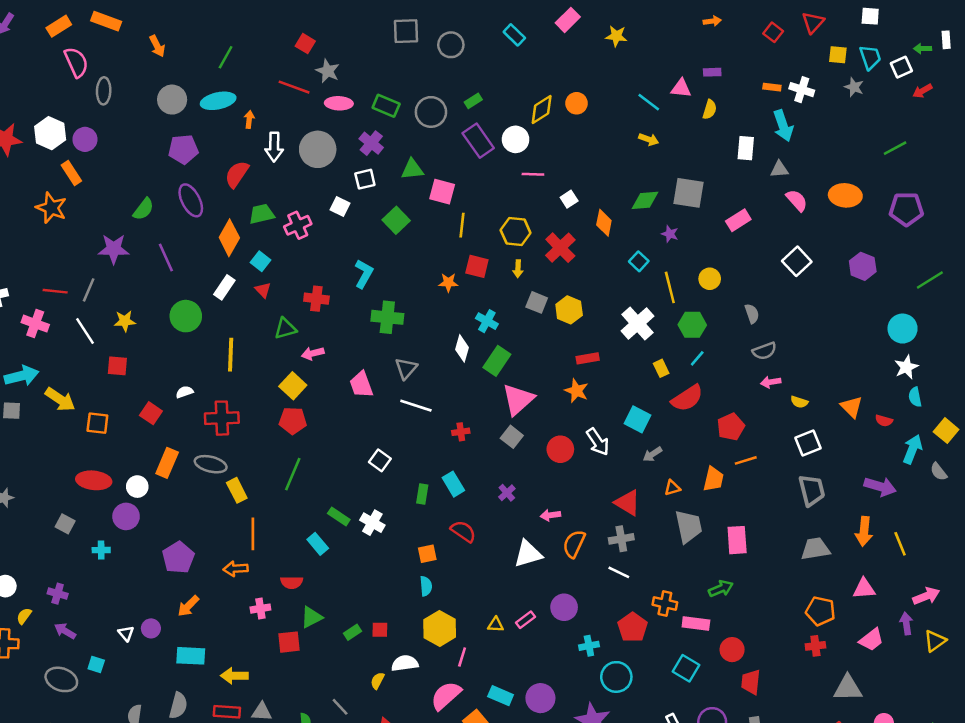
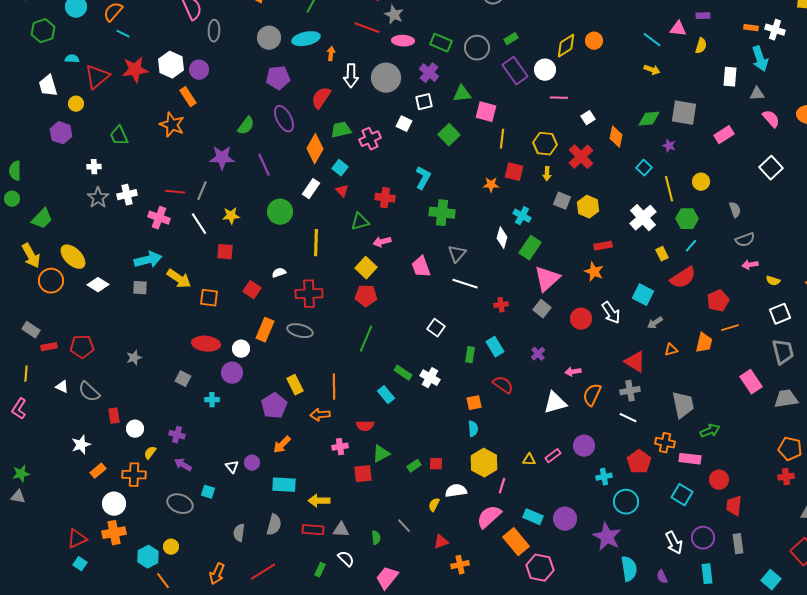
yellow rectangle: (237, 490) -> (295, 385), moved
gray trapezoid: (689, 526) -> (683, 405), moved
pink rectangle: (737, 540) -> (751, 382), moved, turned -30

